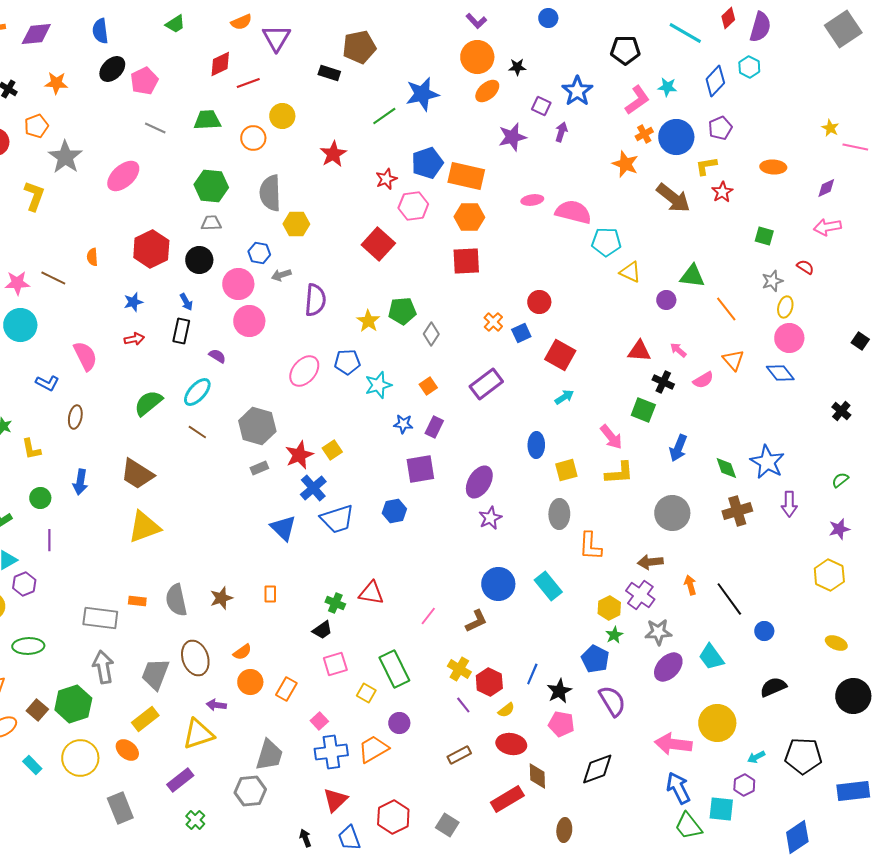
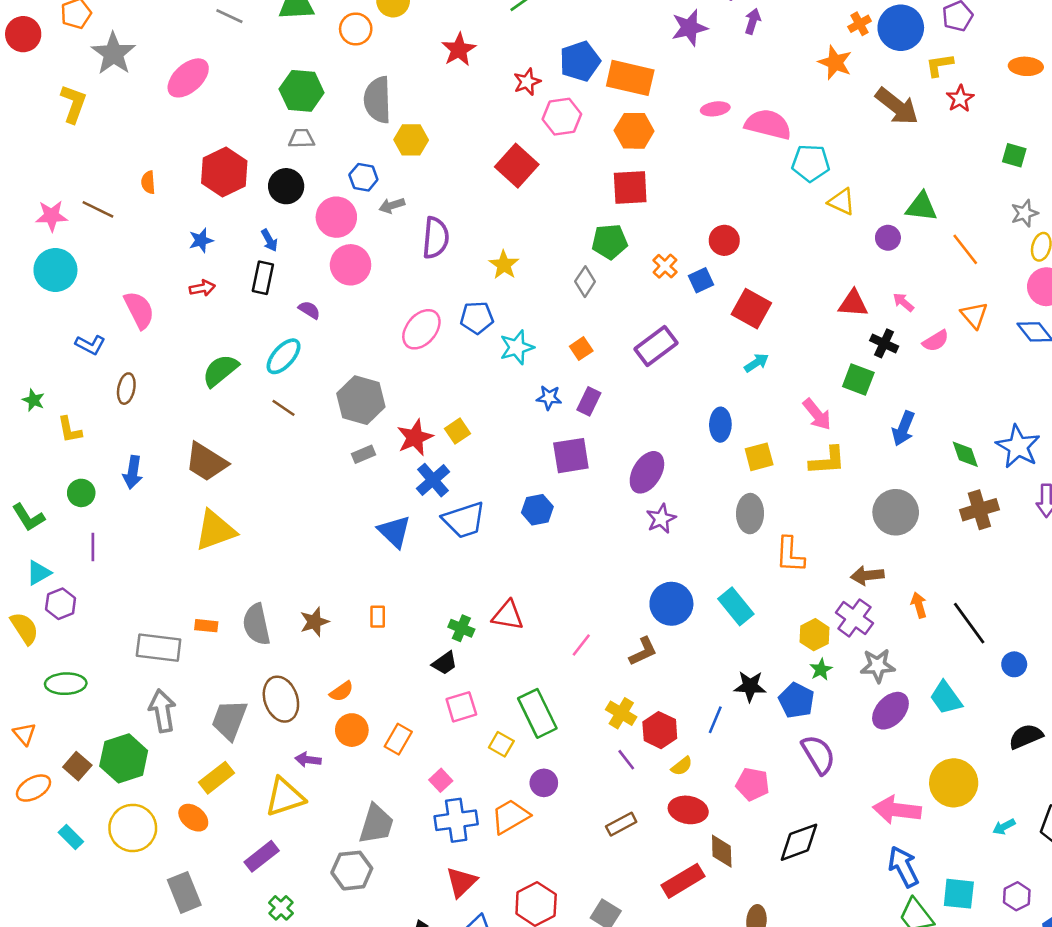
green pentagon: (402, 311) -> (610, 242), moved
black star: (559, 691) -> (750, 686), moved, turned 30
purple hexagon: (744, 785) -> (1017, 896), moved

